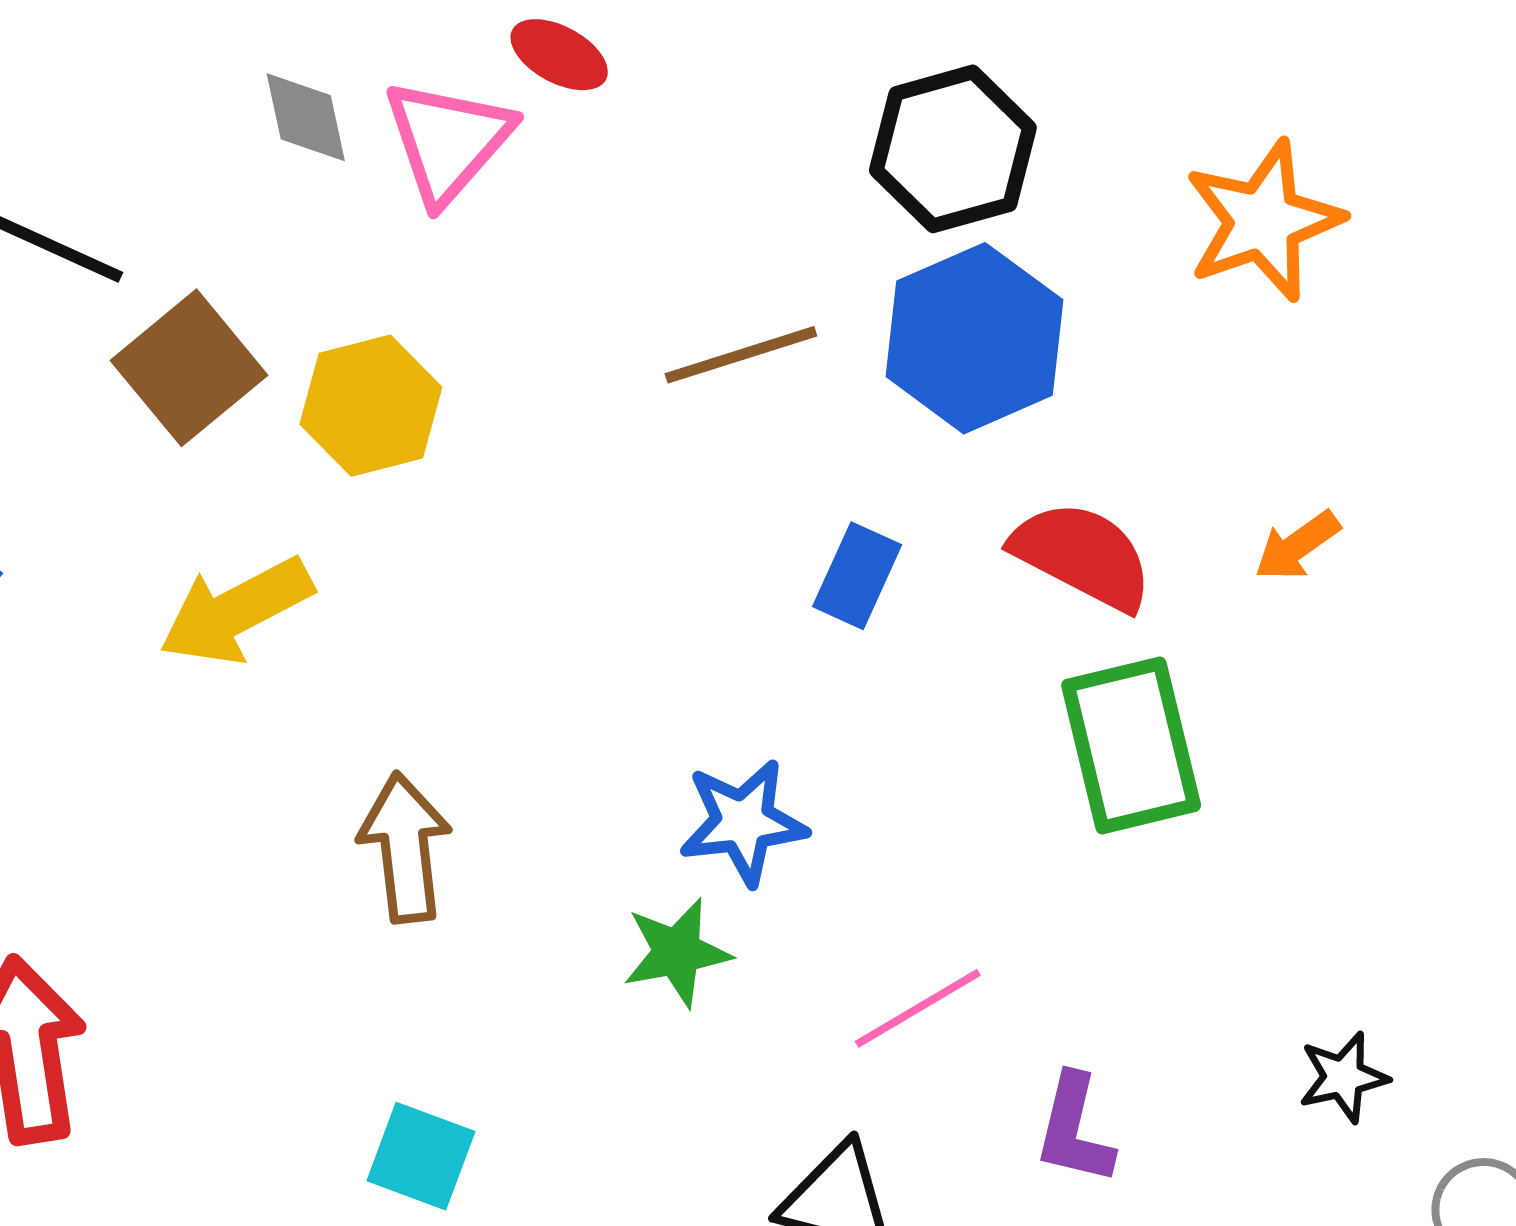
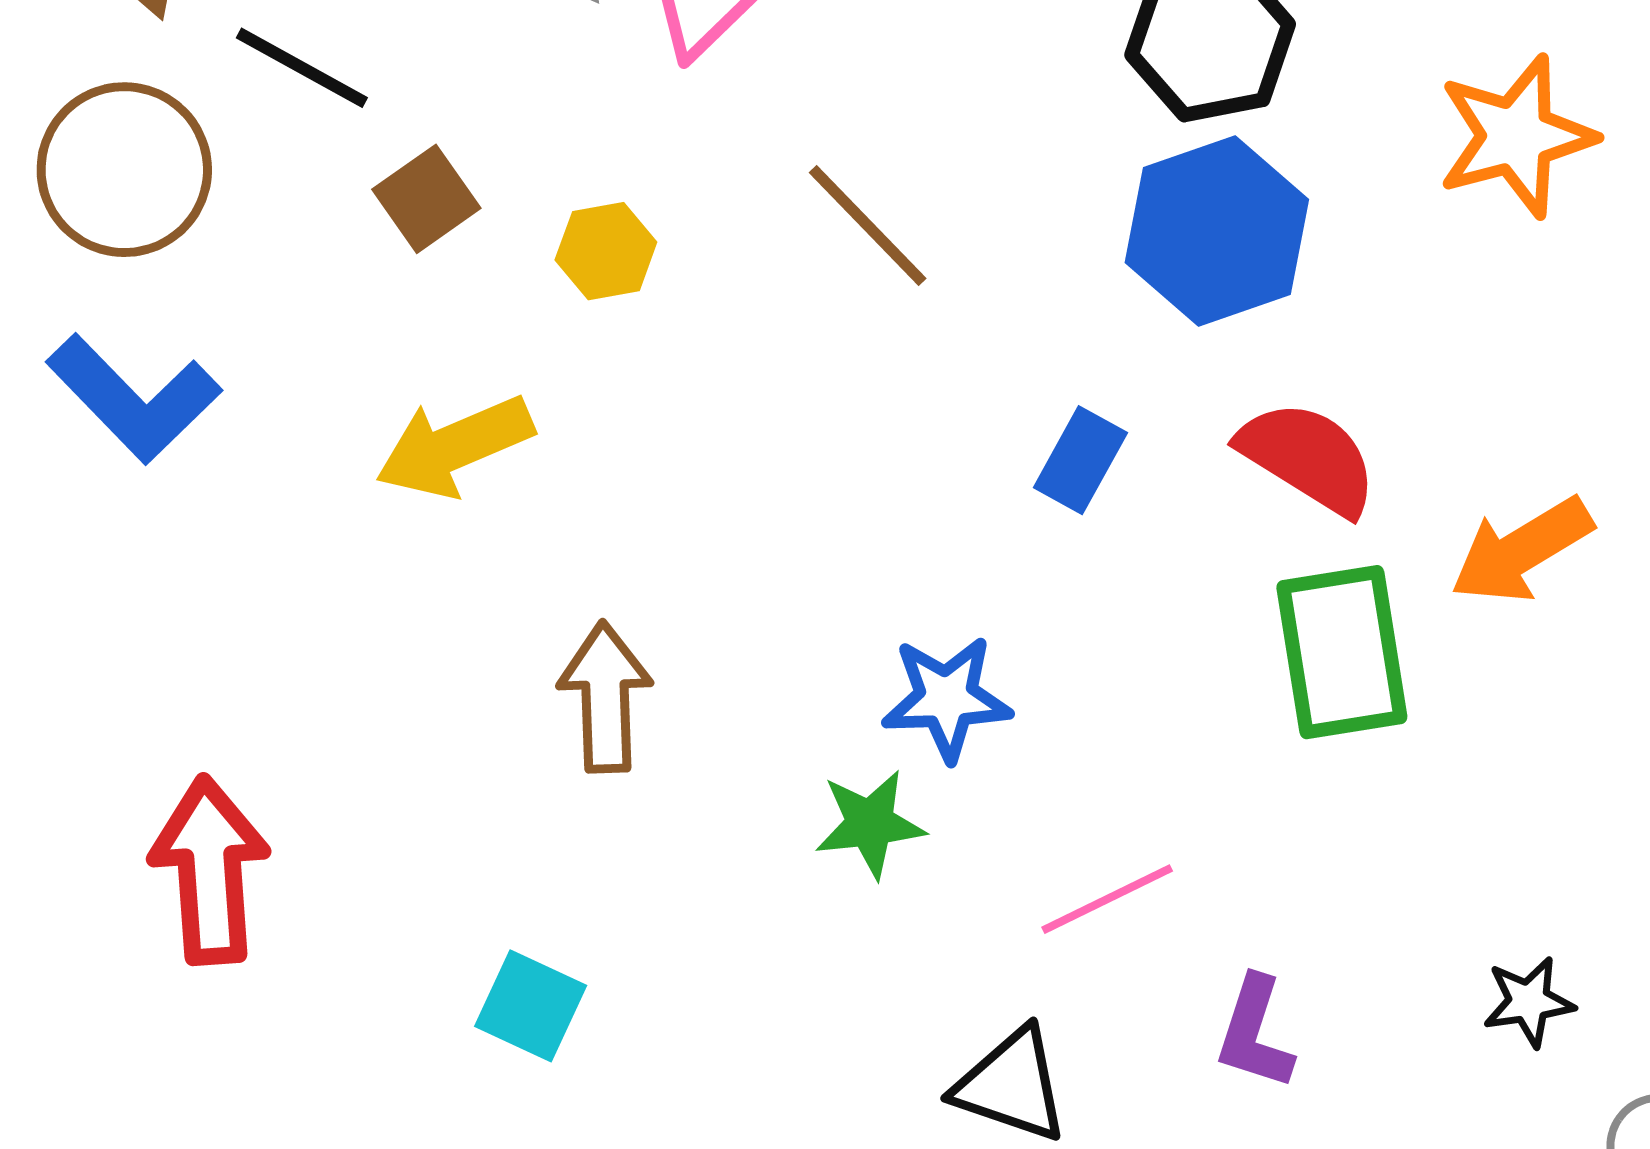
brown line: (741, 355) -> (868, 226), moved, turned 59
brown square: (189, 368) -> (426, 199), size x0.7
yellow hexagon: (371, 406) -> (606, 251), size x0.7
orange arrow: (1297, 546) -> (1522, 550), moved, size x1.6
cyan square: (421, 1156) -> (531, 1006), moved

